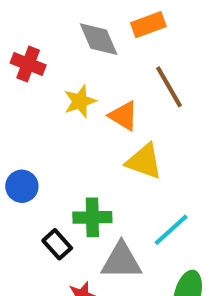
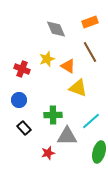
orange rectangle: (148, 25) -> (90, 22), moved
red cross: (28, 64) -> (22, 69), moved
black rectangle: (57, 244) -> (24, 128), moved

